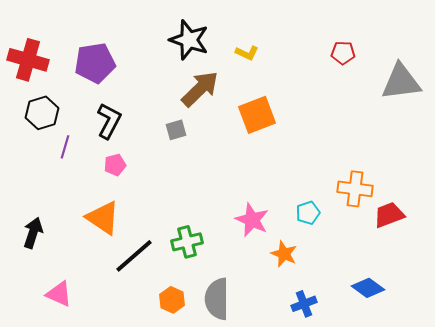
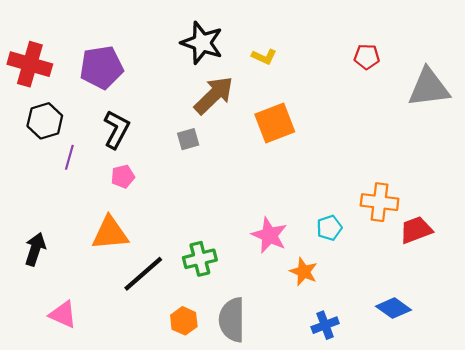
orange triangle: (103, 218) -> (110, 233), turned -39

